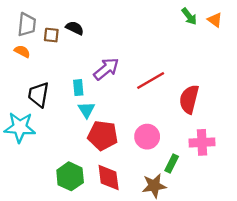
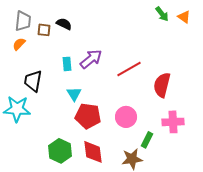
orange semicircle: (22, 51) -> (19, 44), turned -72
cyan rectangle: (78, 88) -> (67, 64), moved

